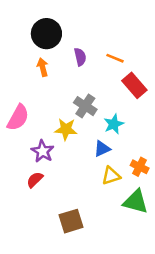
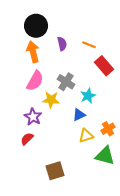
orange arrow: (43, 67) -> (33, 52), size x1.5
pink semicircle: (18, 118) -> (35, 81), moved
orange cross: (140, 167) -> (108, 129), turned 32

